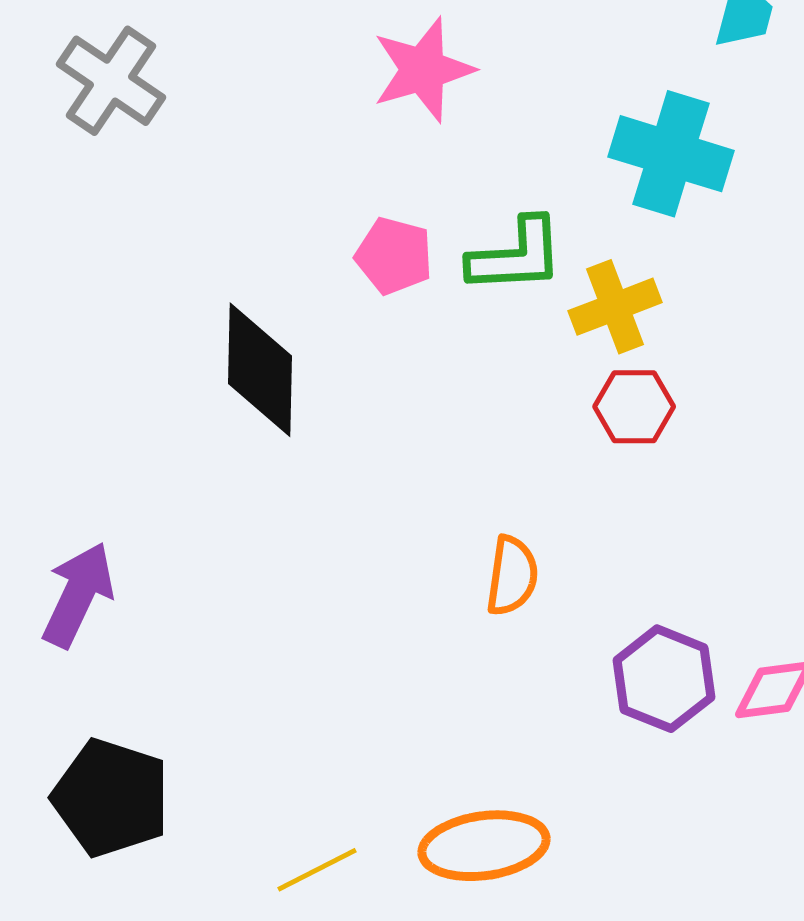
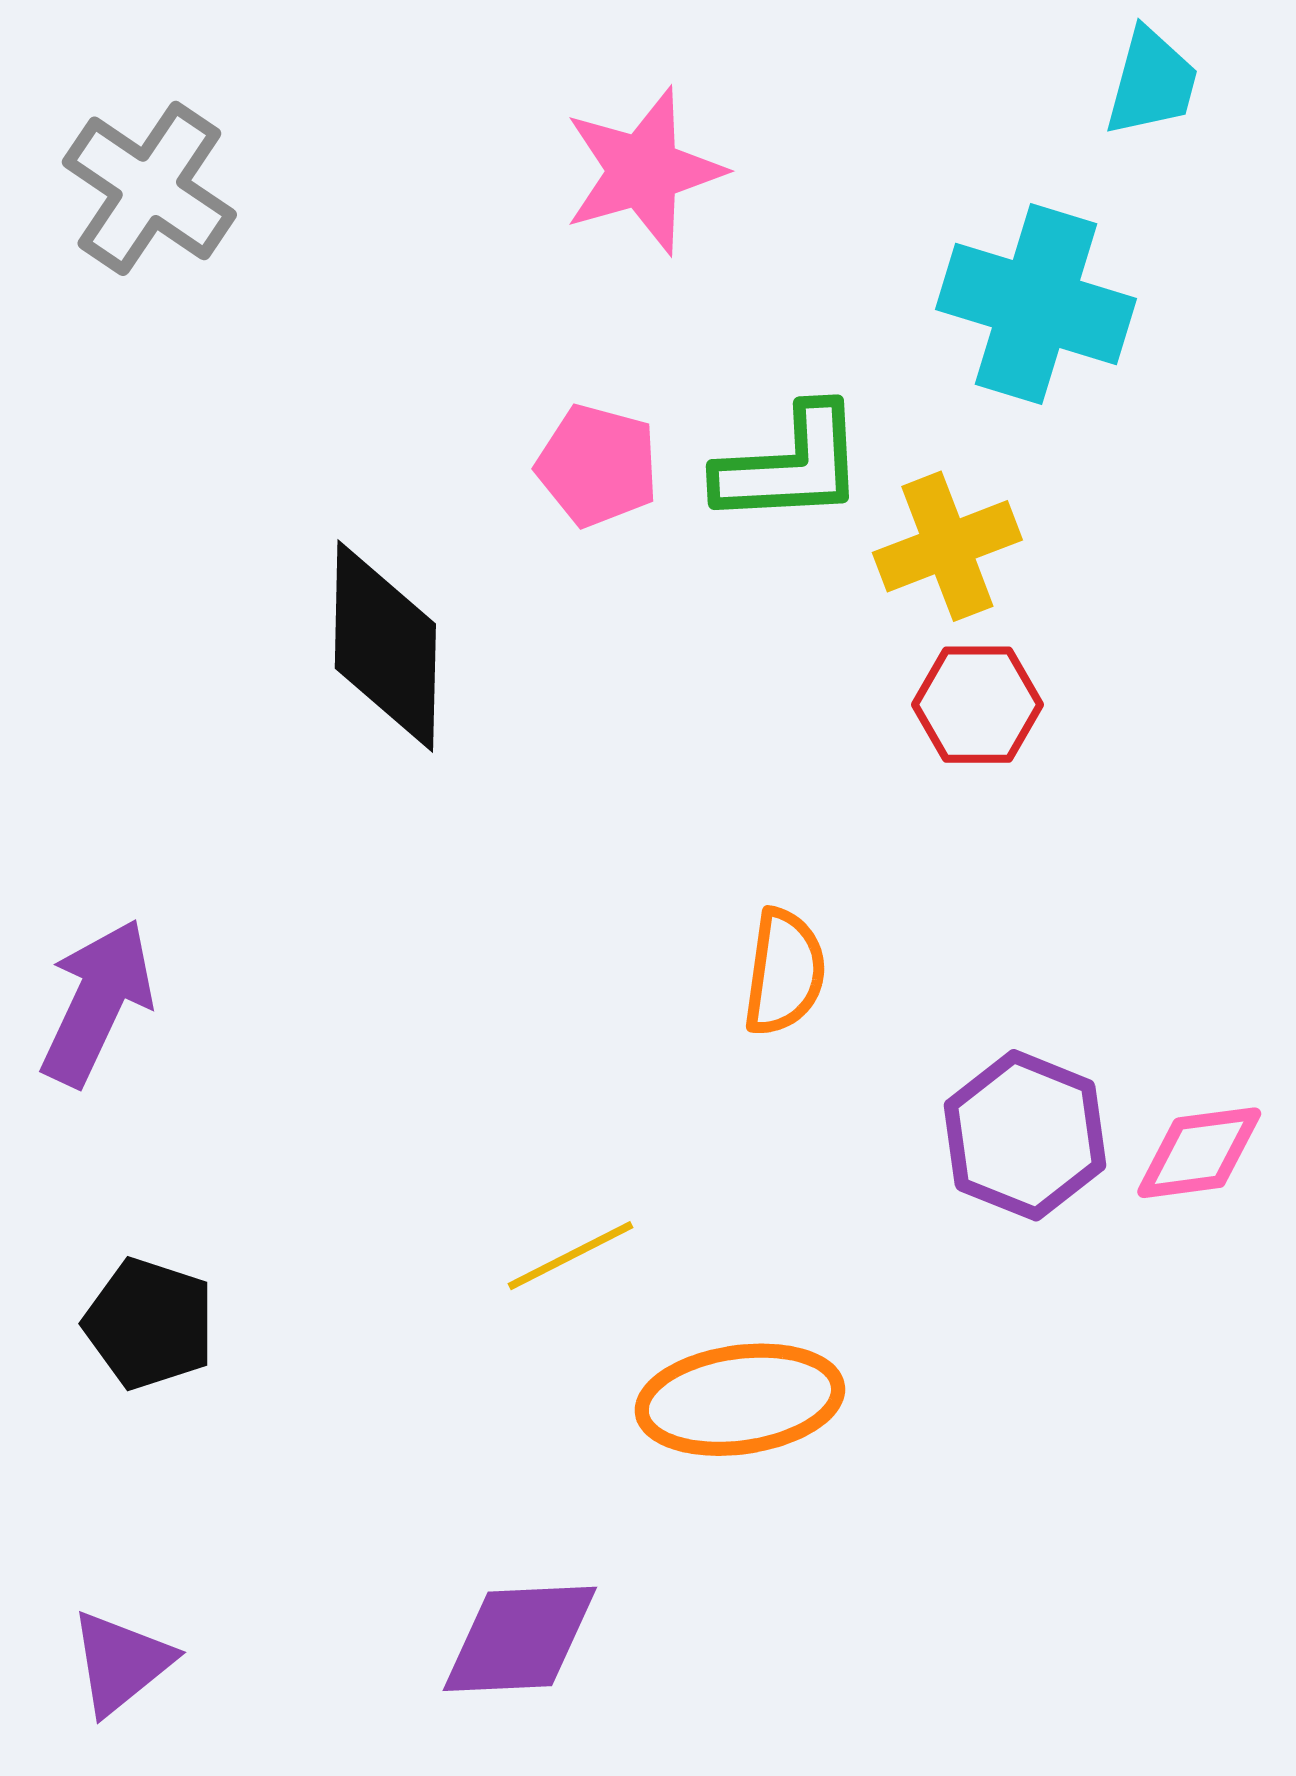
black pentagon: (111, 798) -> (149, 1324), size x0.7
yellow line: (317, 870) -> (571, 1256), moved

